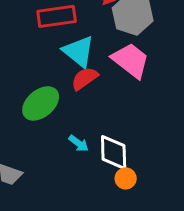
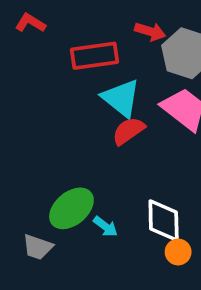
green ellipse: (41, 103) -> (71, 208), moved
cyan arrow: (79, 143) -> (105, 227), moved

